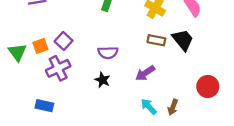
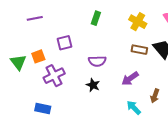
purple square: (64, 41) -> (64, 43), moved, turned 35
brown arrow: (173, 107) -> (155, 96), moved

